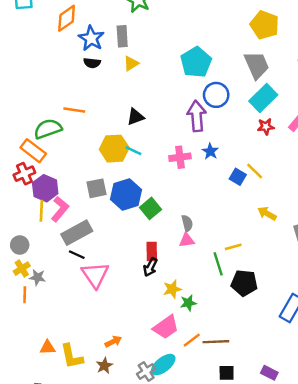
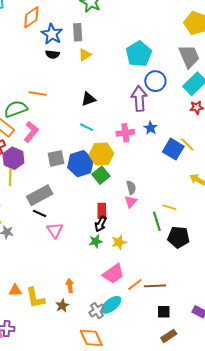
yellow hexagon: (114, 149) -> (101, 154), moved
blue square: (238, 177) -> (173, 149), size x1.5
pink L-shape: (60, 209) -> (31, 132), moved
pink triangle: (187, 240) -> (131, 202), turned -40
yellow line: (233, 247) -> (169, 207), turned 32
pink triangle: (95, 275) -> (55, 230), size x0.7
green star: (188, 303) -> (96, 241), moved
orange arrow: (113, 341) -> (70, 286), turned -72

